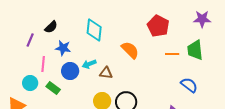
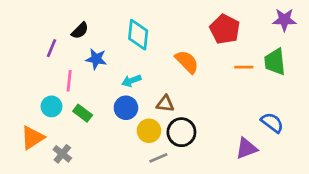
blue circle: (70, 71) -> (126, 108), moved
brown triangle: (106, 73) -> (165, 104), moved
blue semicircle: (189, 85) -> (272, 123), moved

